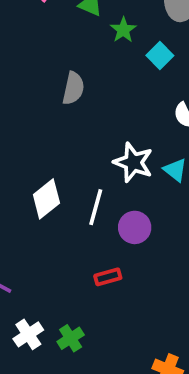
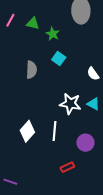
cyan square: (160, 56) -> (59, 58), moved
purple circle: (135, 227) -> (85, 143), moved

